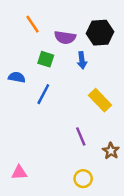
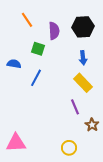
purple semicircle: (65, 37) -> (54, 31), turned -102
blue arrow: (82, 60) -> (83, 58), moved
purple line: (81, 136) -> (75, 107), moved
pink triangle: (19, 173) -> (16, 143), size x1.5

